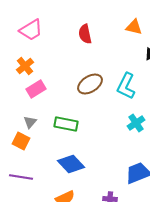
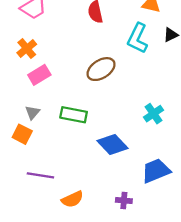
cyan L-shape: (126, 86) -> (138, 38), moved
blue diamond: (71, 164) -> (112, 144), moved
purple line: (21, 177) -> (40, 175), moved

